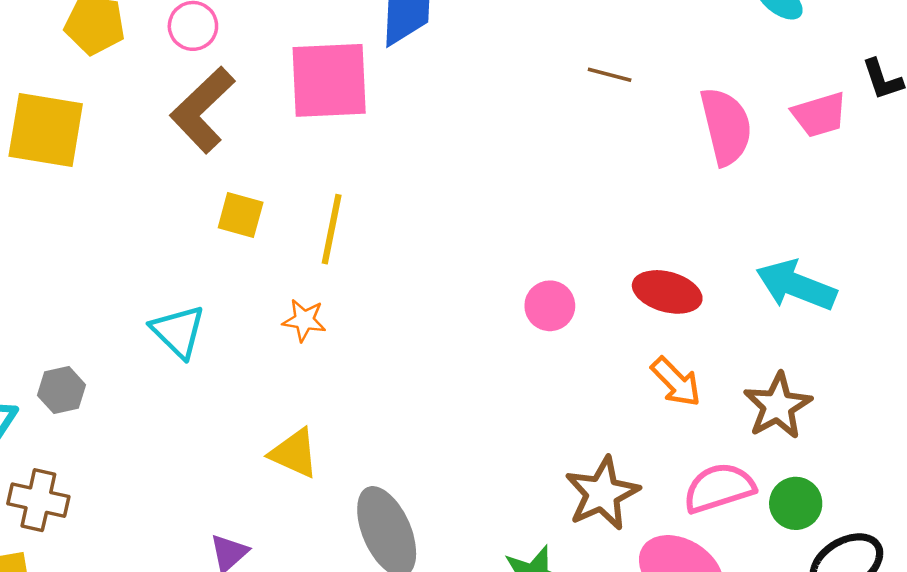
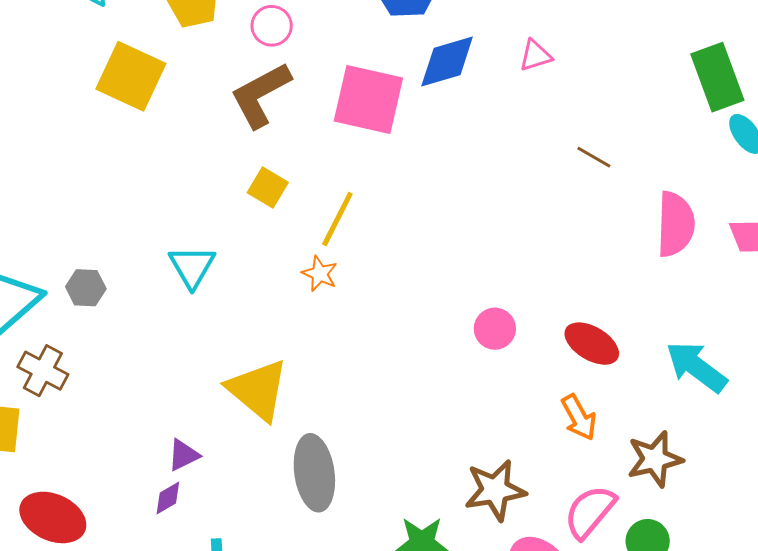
orange star: (304, 320) -> (320, 274), moved
yellow triangle: (294, 453) -> (258, 390), size x1.5
pink semicircle: (719, 488) -> (590, 512), turned -48

